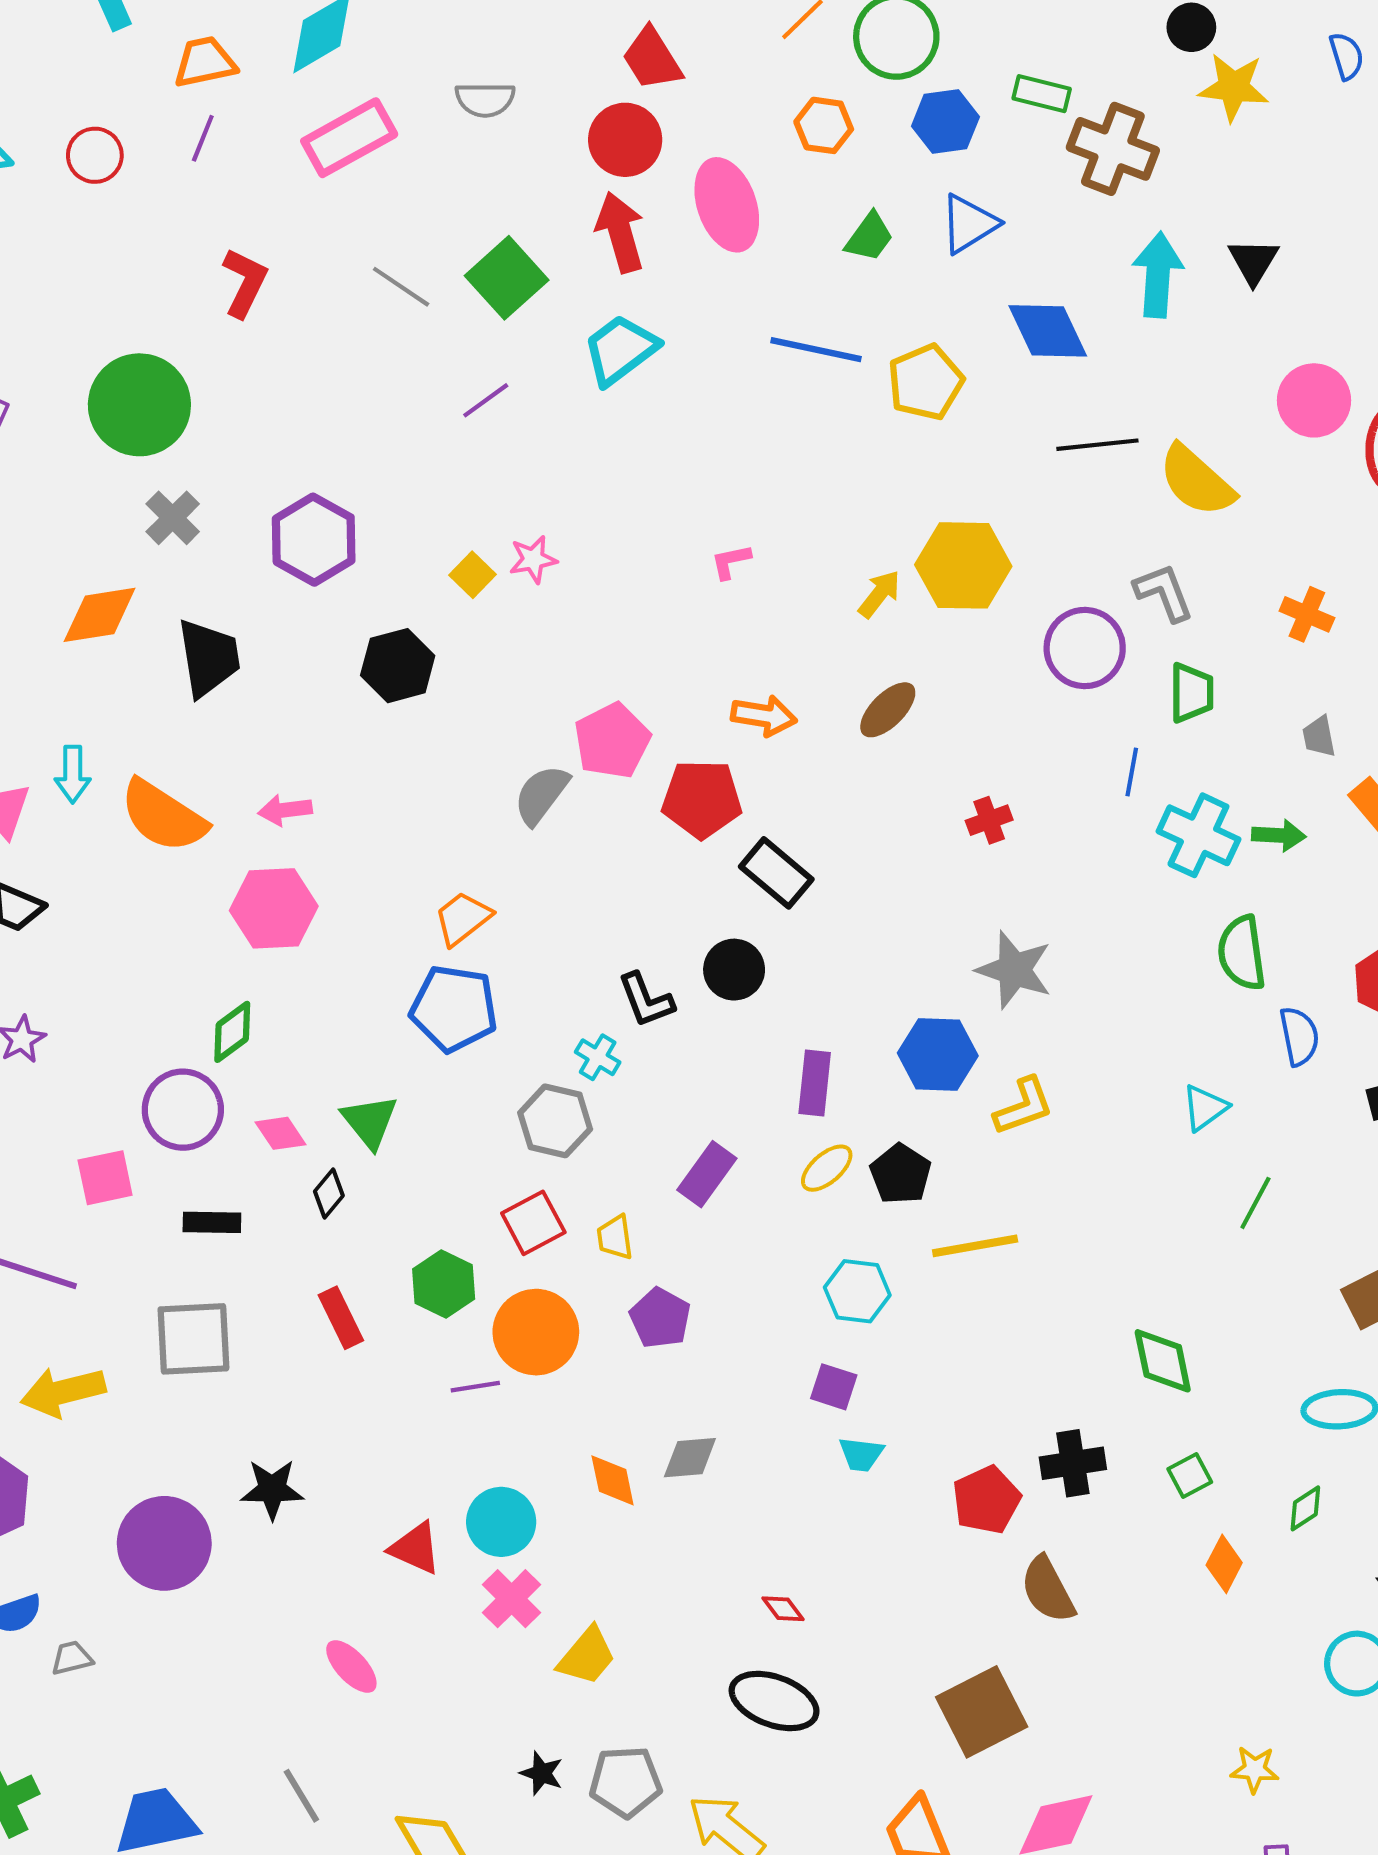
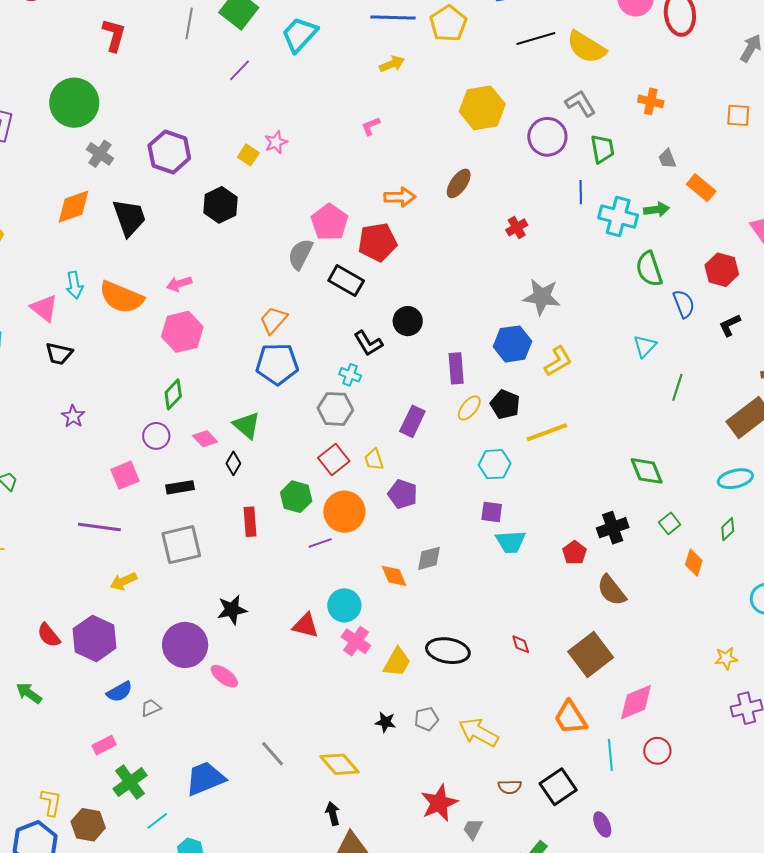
gray line: (401, 287) -> (189, 23), turned 76
yellow arrow: (879, 594) -> (392, 64), moved, turned 40
black rectangle: (776, 873) -> (346, 281), moved
purple circle: (183, 1110) -> (156, 436), size x0.7
red rectangle: (341, 1318) -> (250, 522), turned 32
yellow arrow: (63, 1392) -> (123, 581), size x0.7
cyan trapezoid: (861, 1454) -> (511, 542), size x1.4
red pentagon: (986, 1500) -> (575, 553), size x0.7
red diamond: (783, 1609) -> (521, 644), moved, turned 30
pink ellipse: (351, 1666) -> (224, 676), moved
black ellipse: (774, 1701) -> (448, 651), moved
gray pentagon: (626, 1782) -> (426, 719), size x0.7

